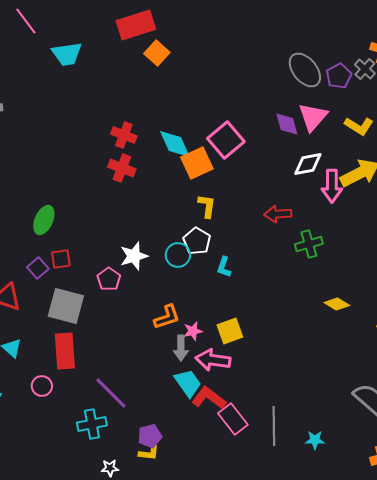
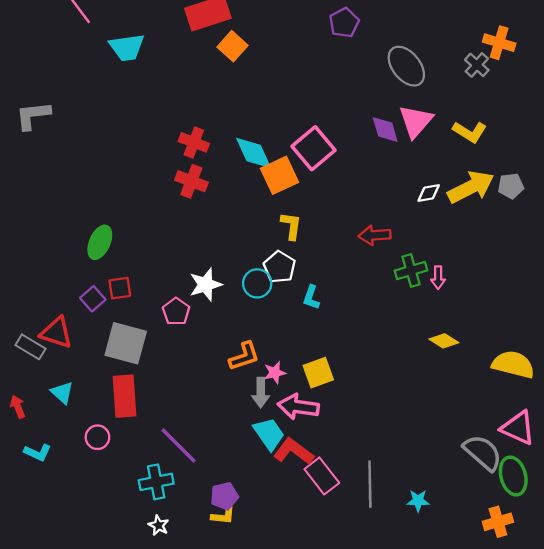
purple pentagon: (339, 76) -> (344, 23), moved
white diamond: (308, 164) -> (429, 193), moved, size x0.7
pink arrow: (332, 186) -> (438, 278), moved, size x0.6
white star: (110, 468) -> (159, 525), moved, turned 30

